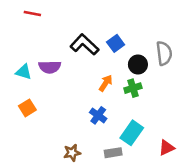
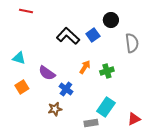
black circle: (138, 64) -> (111, 20), moved
purple semicircle: (50, 67) -> (47, 73), moved, turned 36
blue cross: (98, 115) -> (66, 89), moved
brown star: (72, 153) -> (55, 109), moved

